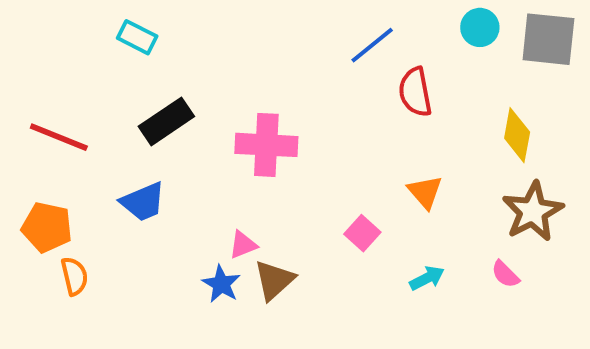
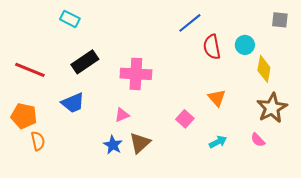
cyan circle: (480, 27) -> (245, 45), moved
gray square: (548, 39) -> (280, 20), size x0.6
pink triangle: (243, 245) -> (122, 115), moved

